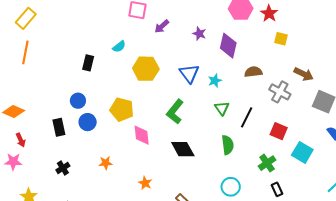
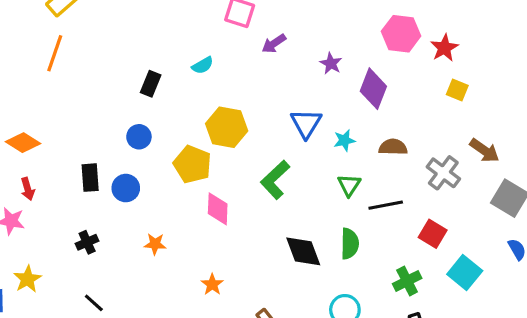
yellow hexagon: (146, 69) -> (227, 127), moved
brown semicircle: (253, 72) -> (393, 147), moved
blue circle: (78, 101) -> (139, 137), moved
black line: (247, 117) -> (386, 205), turned 45
blue circle: (88, 122) -> (126, 188), moved
black diamond: (183, 149) -> (303, 251), moved

